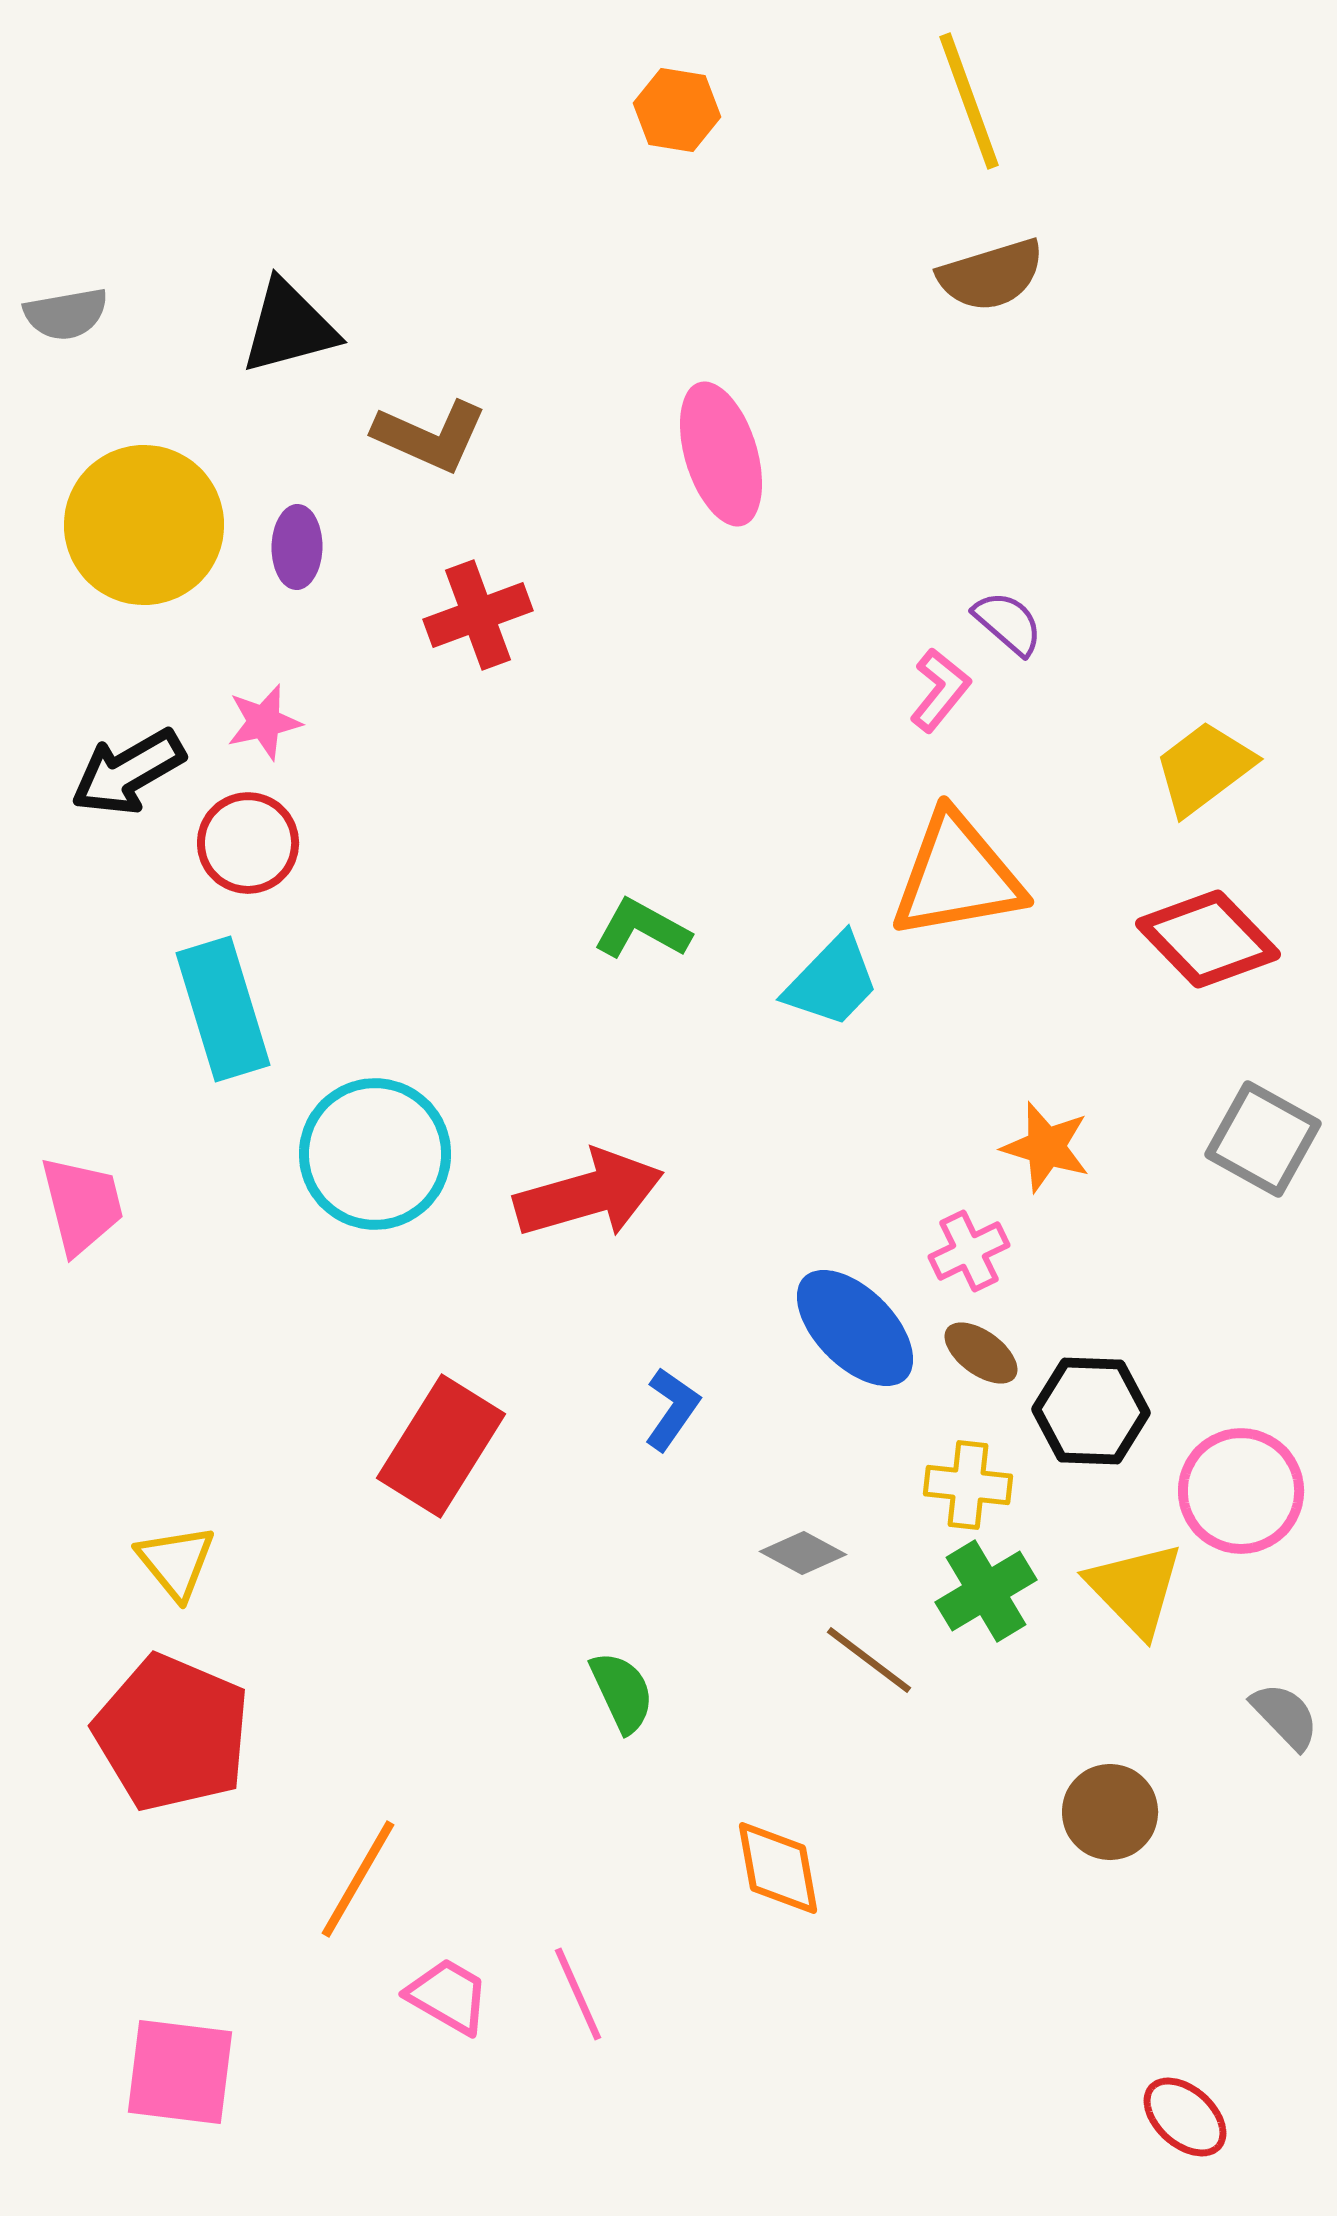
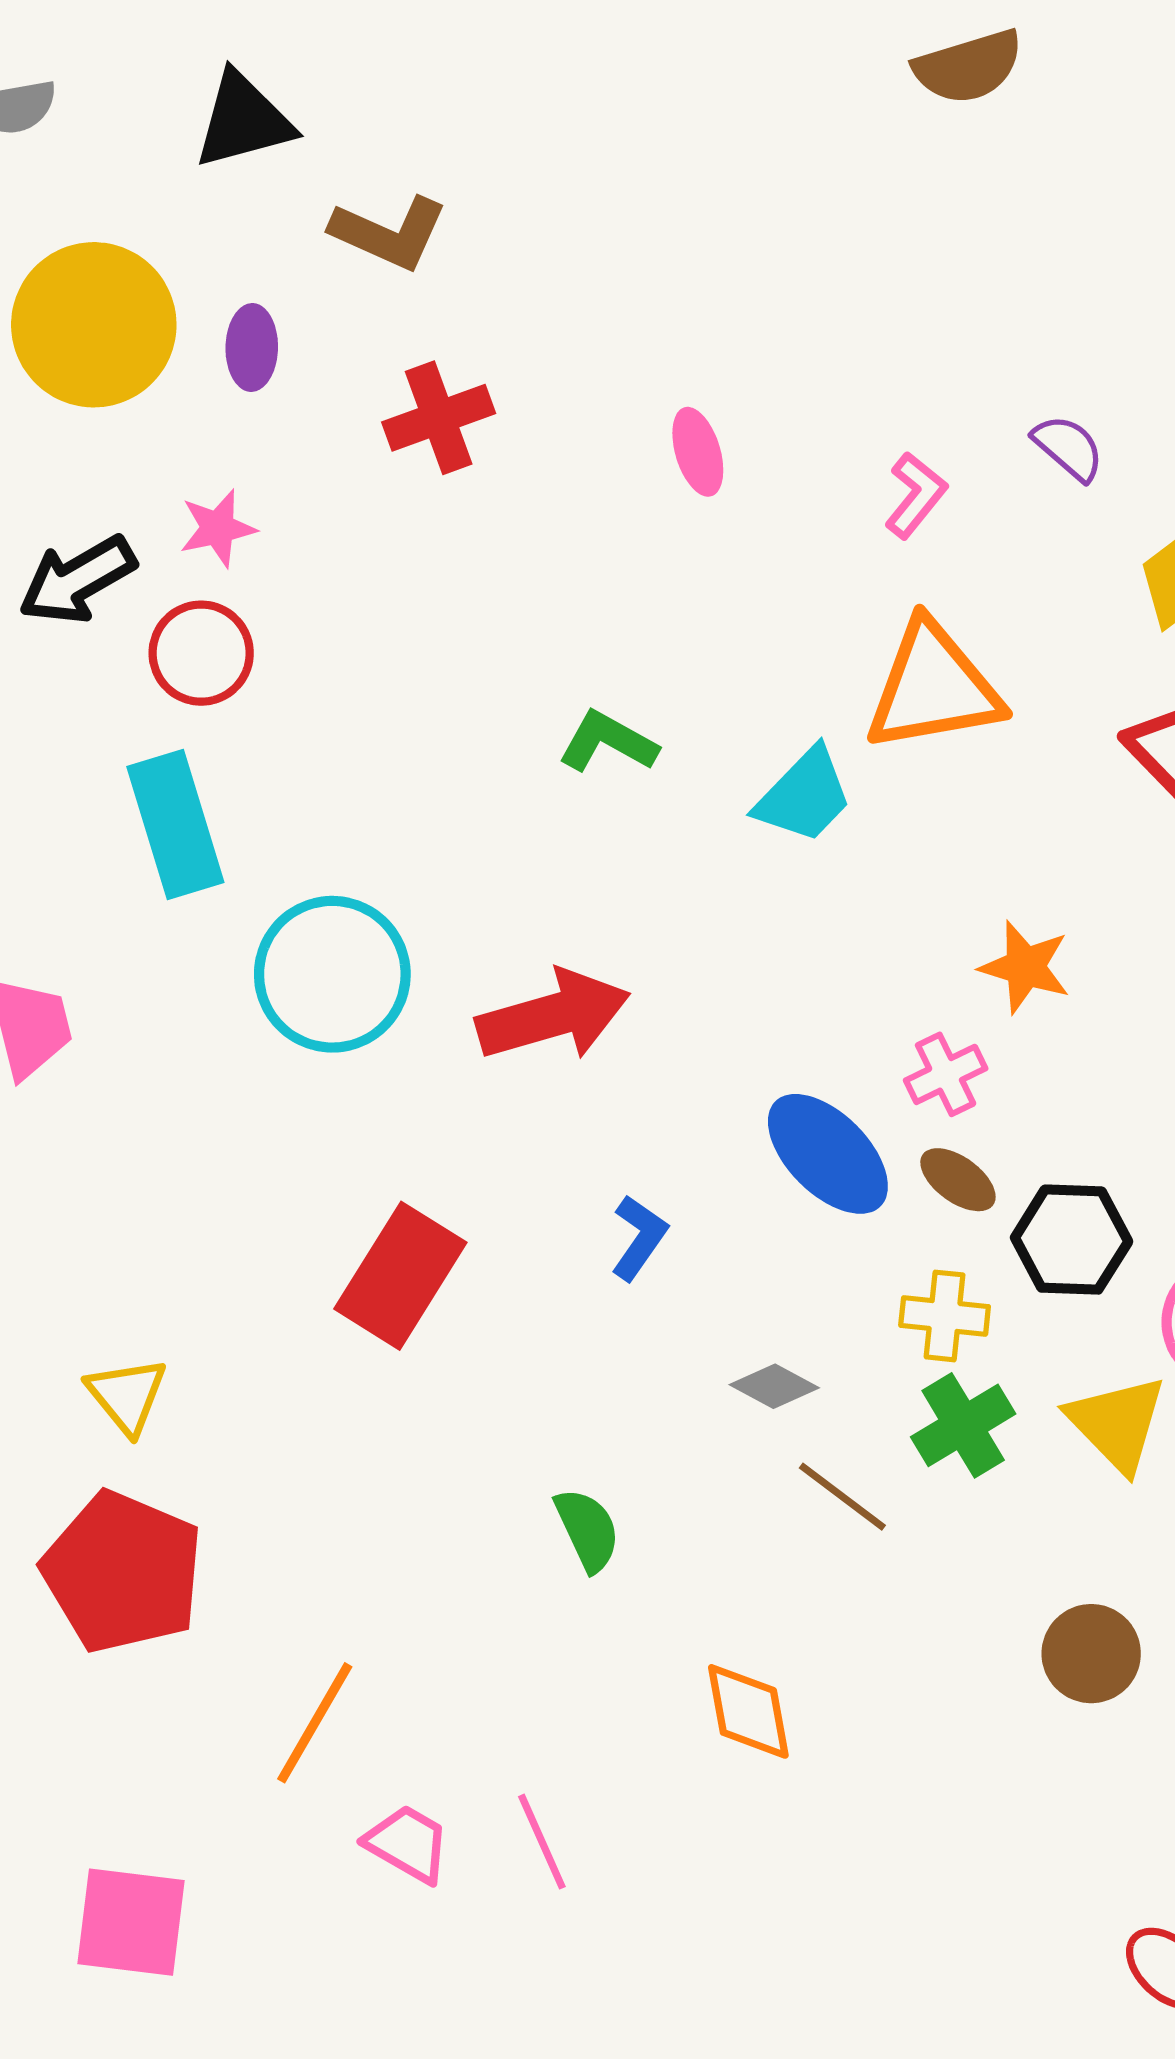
pink ellipse: (721, 454) -> (698, 452), moved, size x0.6
purple semicircle: (1008, 623) -> (1068, 448), moved

